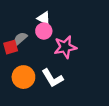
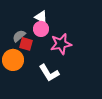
red square: (11, 47) -> (26, 44), moved, turned 32
orange circle: (23, 77) -> (13, 60), moved

